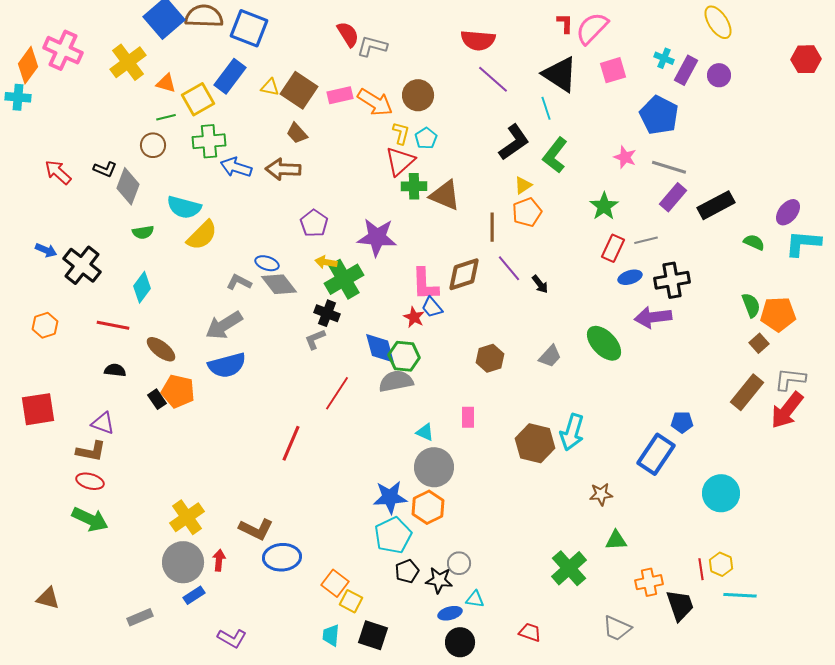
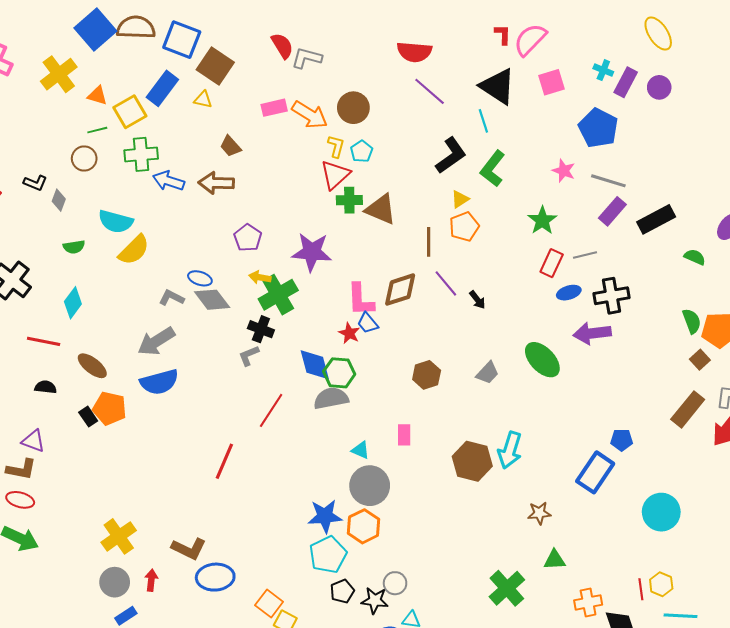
brown square: (299, 90) -> (215, 66), moved
gray diamond: (128, 186) -> (59, 200), size x0.6
gray circle: (183, 562) -> (115, 582), size x0.7

